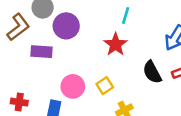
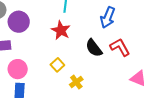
pink circle: (73, 86) -> (18, 69), moved

